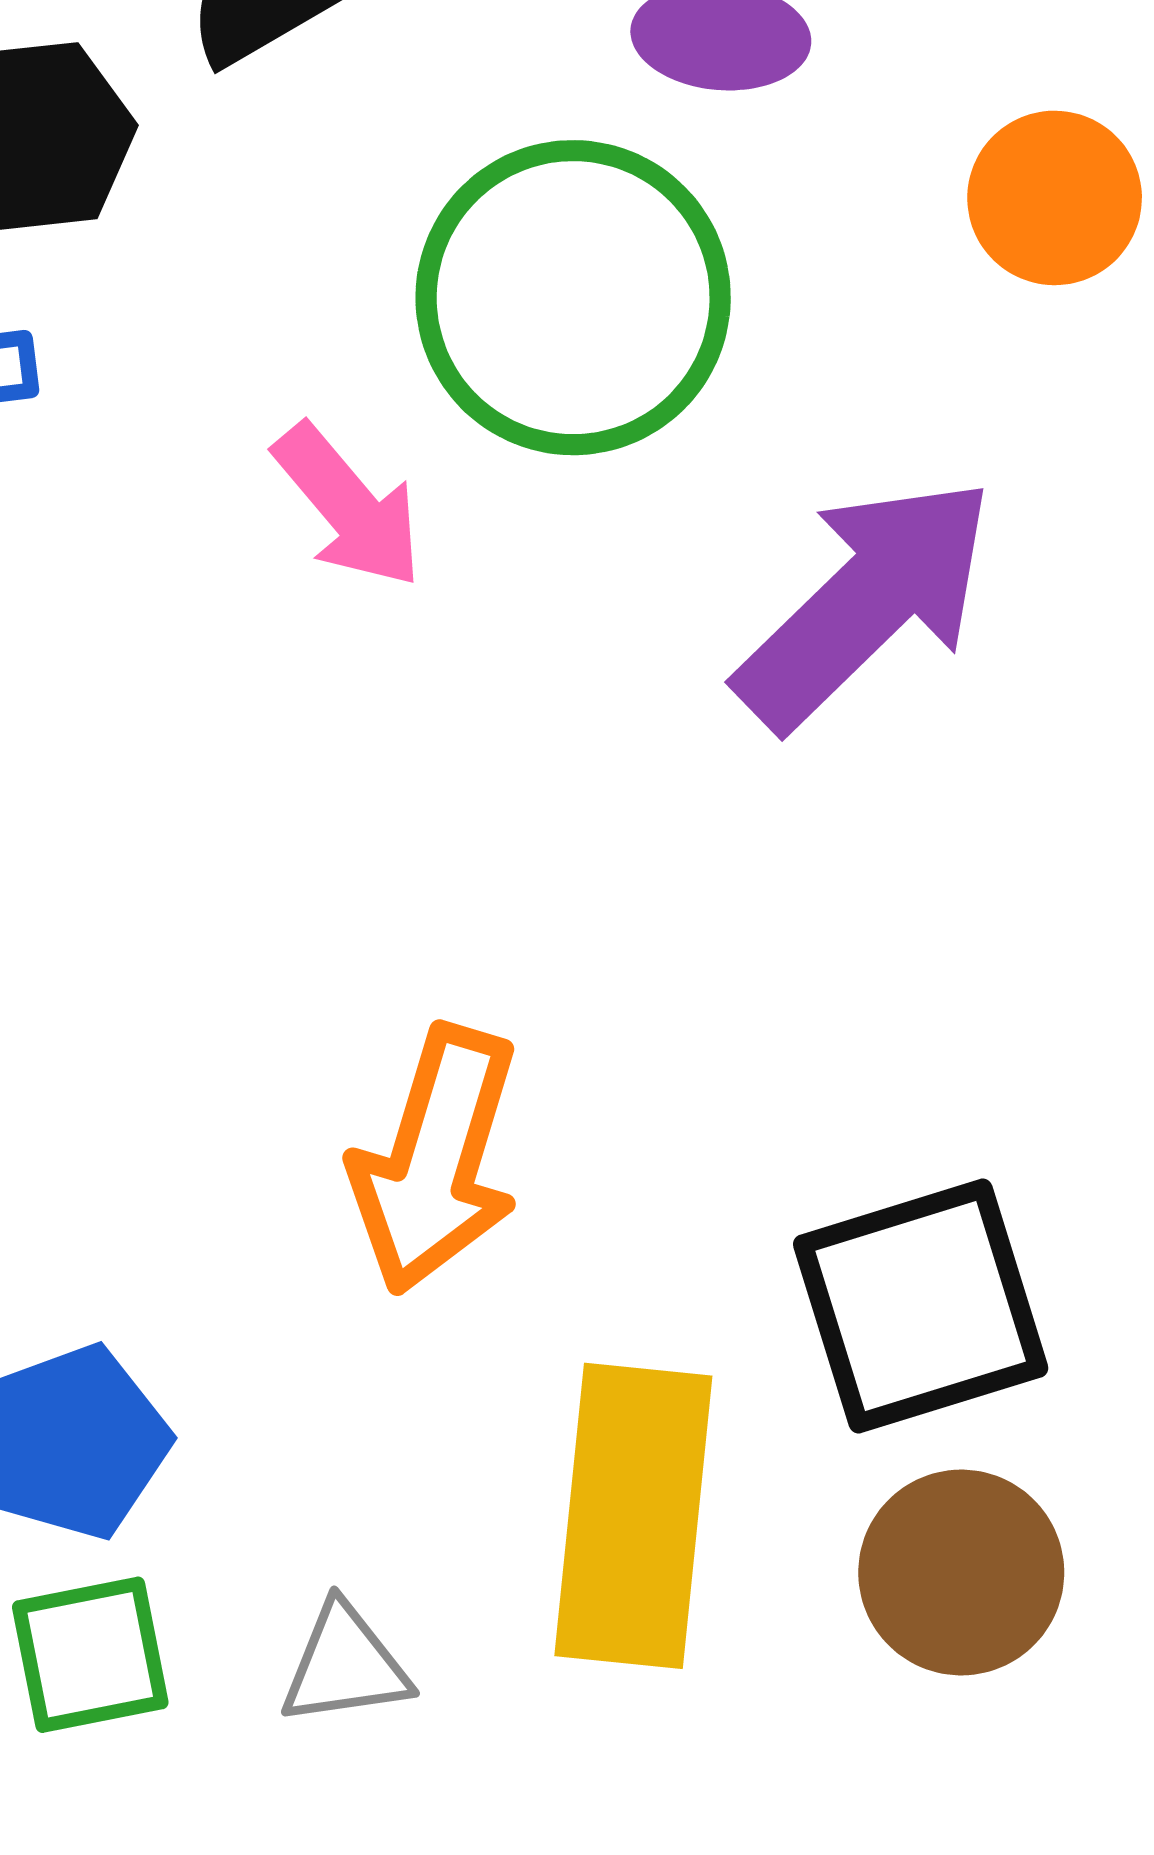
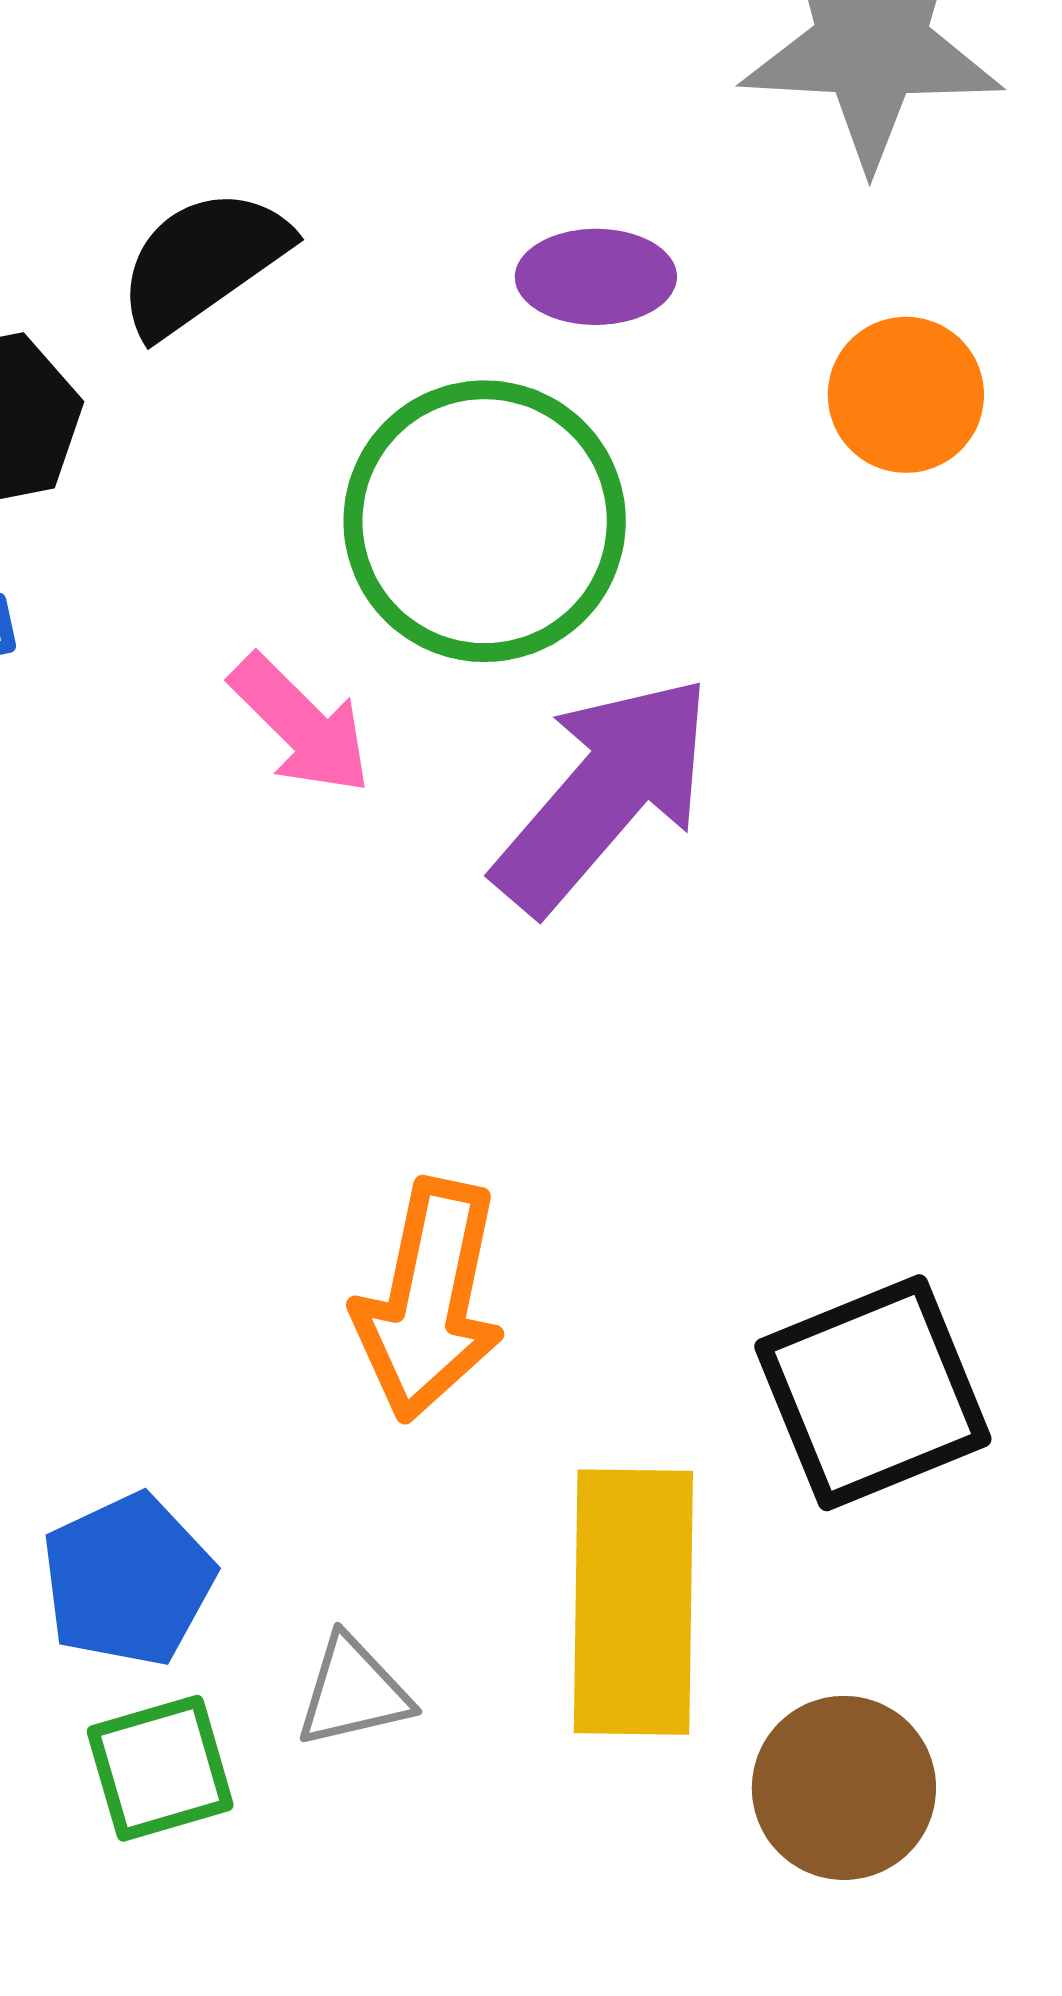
purple arrow: (866, 603) -> (604, 794), moved
brown circle: (961, 1572) -> (844, 1788), moved
gray triangle: (345, 1665) -> (353, 1692), moved

